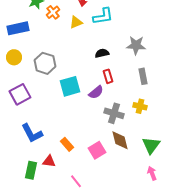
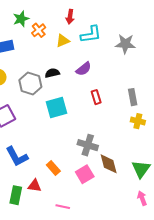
gray star: (136, 45) -> (125, 44), moved
black semicircle: (102, 53) -> (52, 73), moved
purple semicircle: (96, 92) -> (84, 69), moved
yellow cross: (140, 106) -> (138, 121), moved
gray cross: (114, 113) -> (88, 145), moved
pink line: (76, 181) -> (63, 207), turned -40

